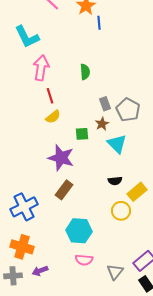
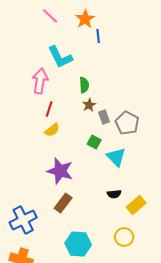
cyan L-shape: (27, 37) -> (60, 57), moved
red line: (50, 96) -> (49, 109), turned 35
brown star: (102, 124) -> (89, 105), moved
green square: (82, 134) -> (94, 142), moved, turned 32
yellow circle: (121, 211) -> (124, 237), moved

